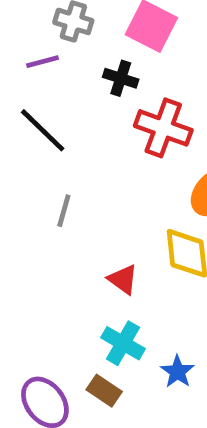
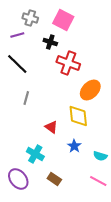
cyan cross: (123, 343) -> (35, 154), moved
blue star: (177, 372) -> (74, 146), moved
brown rectangle: (104, 391) -> (54, 179), moved

